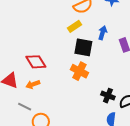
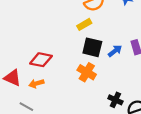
blue arrow: (103, 33) -> (115, 51), moved, turned 32
red diamond: (36, 62) -> (41, 60), turned -50

